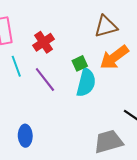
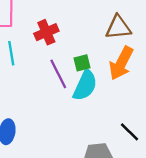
orange arrow: (114, 57) -> (121, 63), turned -36
purple line: (45, 80) -> (58, 74), moved

